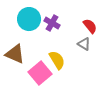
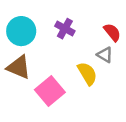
cyan circle: (29, 19) -> (21, 31), moved
yellow semicircle: (57, 60) -> (87, 73), moved

